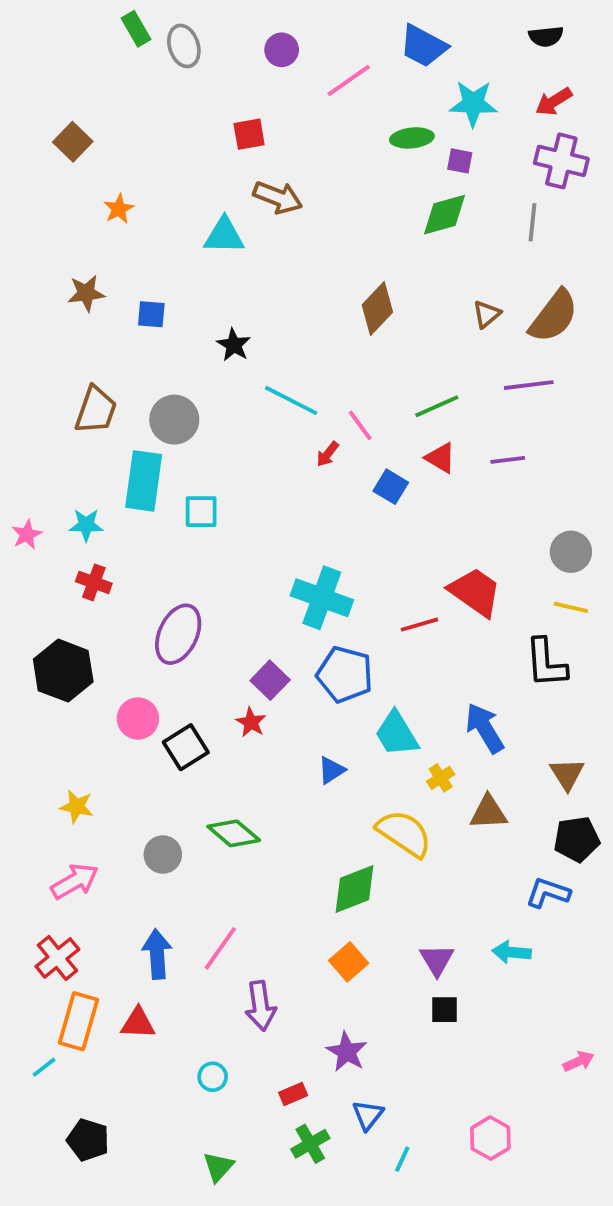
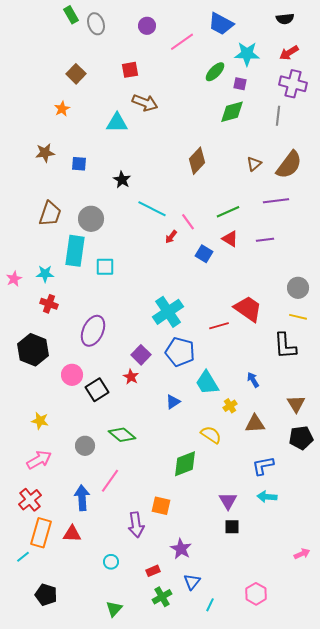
green ellipse: (412, 138) -> (215, 72), turned -40
brown square: (73, 142) -> (76, 74), moved
cyan cross: (322, 598) -> (168, 312), turned 36
blue arrow: (485, 728) -> (253, 380), size x0.6
yellow semicircle: (404, 833) -> (211, 435), size x0.7
blue L-shape: (548, 893) -> (263, 466), moved, turned -30
pink line: (220, 948) -> (110, 481), moved
orange square: (349, 962) -> (161, 506), moved, turned -36

